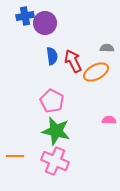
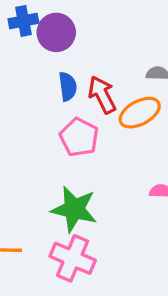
pink pentagon: (52, 101) -> (79, 137), moved

